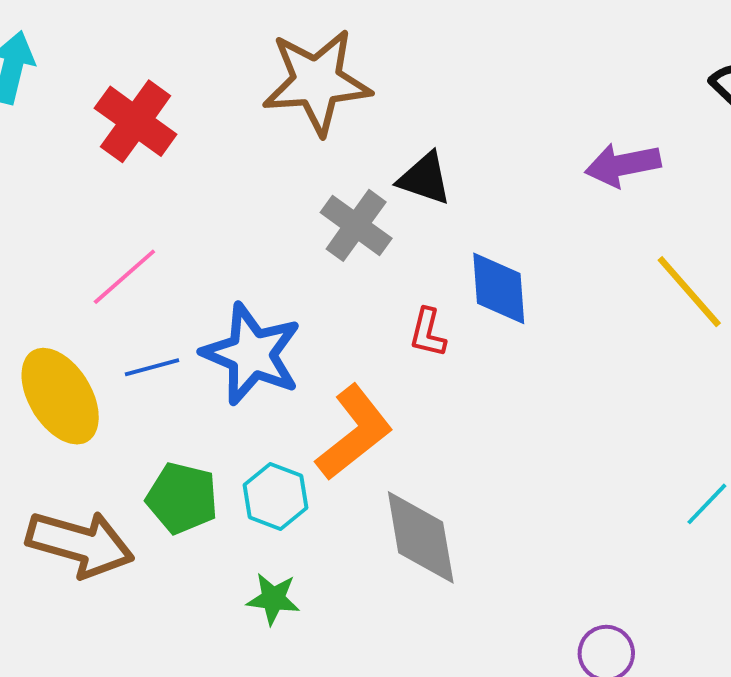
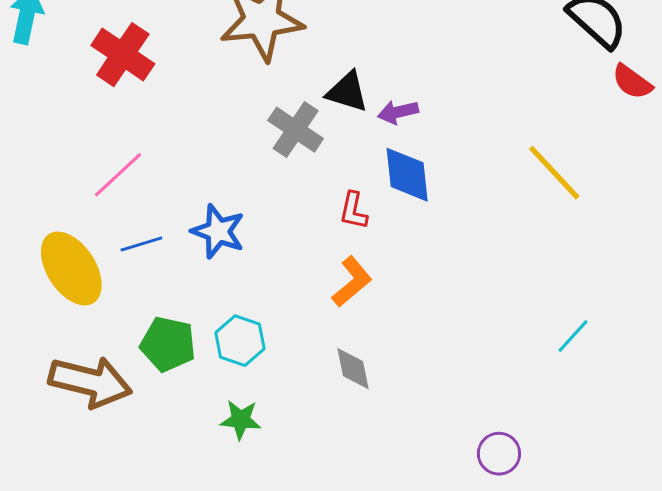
purple arrow: (623, 165) -> (398, 112), moved, size x0.7
blue star: (252, 354) -> (218, 231), size x0.7
orange L-shape: (354, 433) -> (352, 282), moved, size x0.7
gray diamond: (421, 537) -> (353, 369), size x0.6

